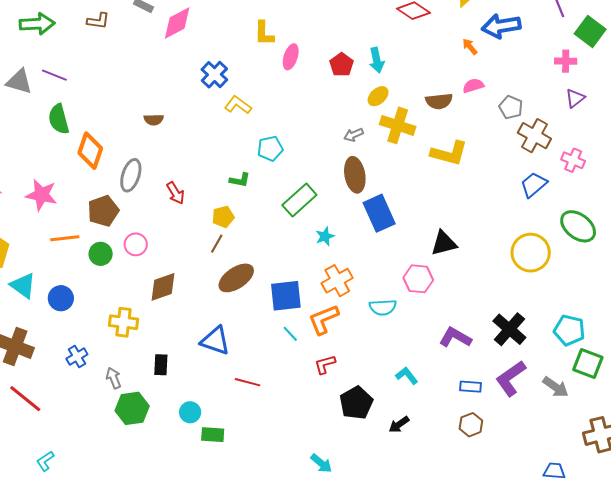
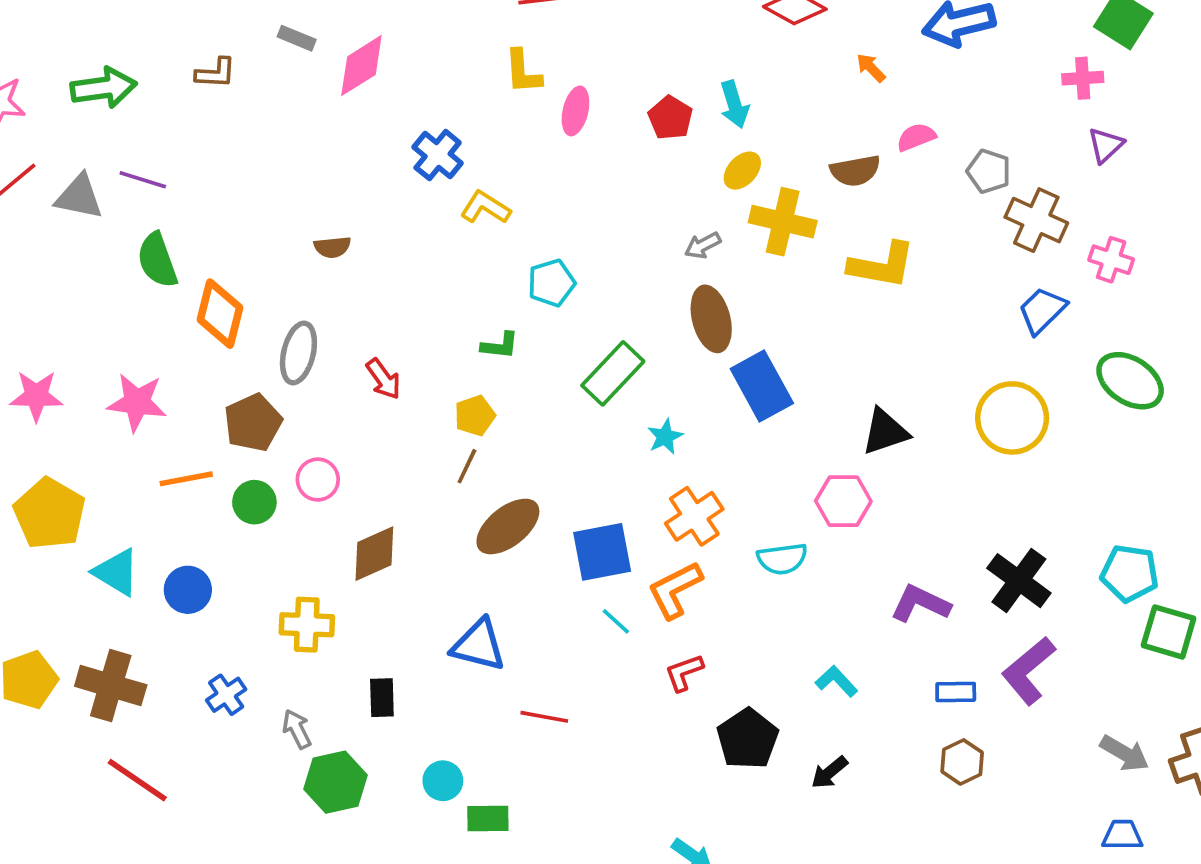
orange arrow: (470, 47) -> (871, 68), moved
yellow circle: (531, 253) -> (1012, 418), moved
gray arrow: (556, 387) -> (1125, 753), moved

